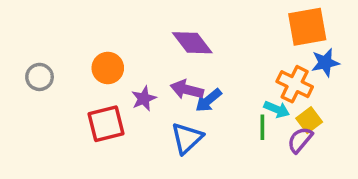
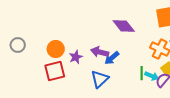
purple diamond: (192, 43) -> (124, 26), moved
orange circle: (108, 68) -> (56, 49), moved
cyan arrow: (277, 109) -> (152, 76), moved

